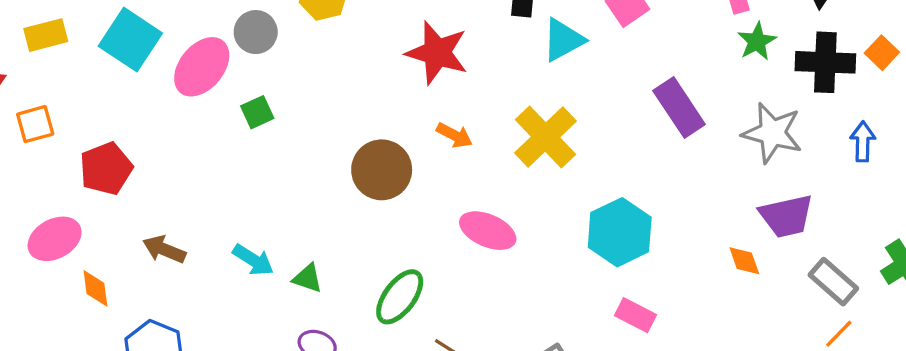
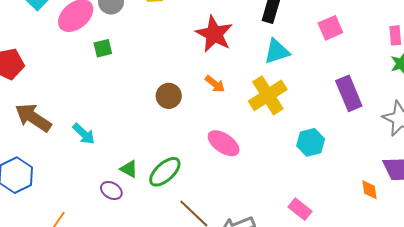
cyan triangle: (563, 40) -> (277, 51), moved
brown circle: (382, 170) -> (169, 96), size x0.7
cyan hexagon: (620, 232) -> (311, 142), moved, size x0.7
brown arrow: (164, 249) -> (33, 118), size x1.5
green triangle: (308, 278) -> (129, 169), moved

